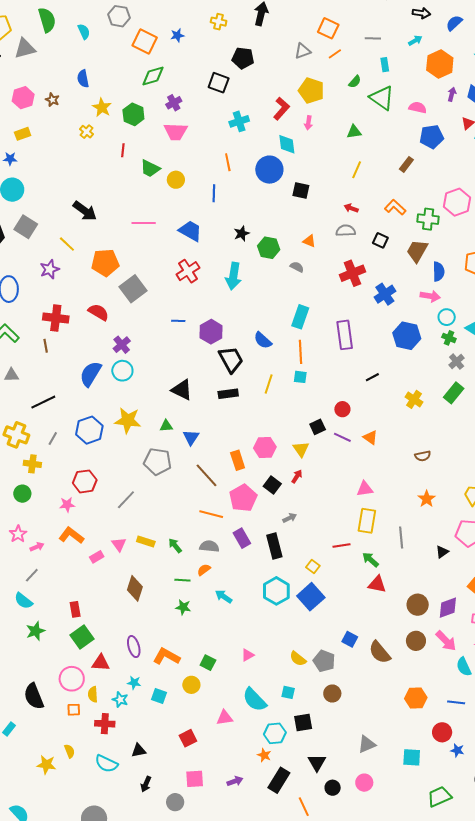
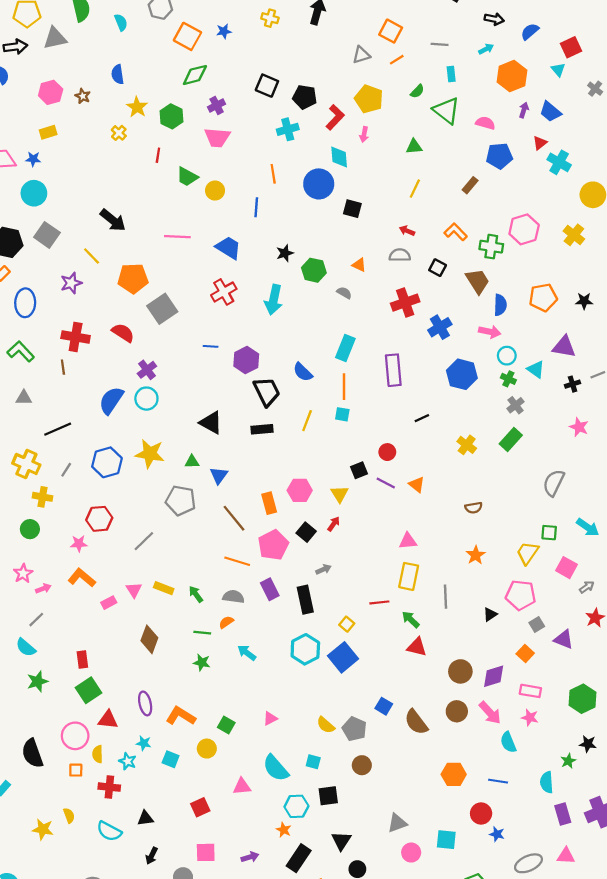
black pentagon: (243, 58) -> (305, 97), moved
brown trapezoid: (417, 251) -> (478, 281), turned 115
pink circle: (364, 783) -> (411, 853), moved

